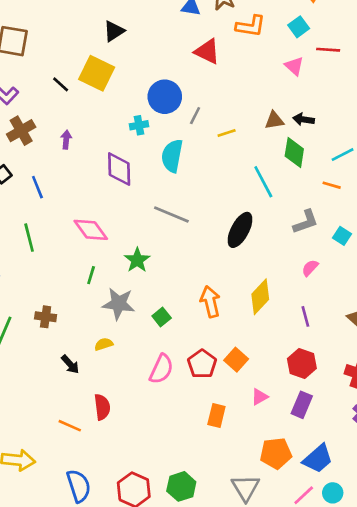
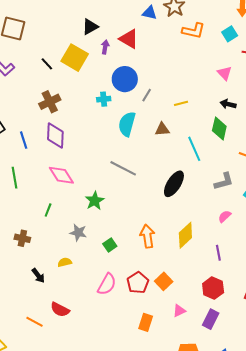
red triangle: (207, 51) -> (129, 39), moved
pink triangle: (294, 66) -> (225, 73), moved
brown triangle: (274, 120) -> (162, 129), moved
brown cross: (21, 131) -> (50, 102), moved
yellow line: (227, 133) -> (181, 103), moved
purple arrow: (66, 140) -> (105, 47), moved
purple diamond: (119, 169) -> (55, 136), moved
green line: (91, 275) -> (48, 210), moved
gray star: (119, 304) -> (78, 233), size x0.7
red semicircle: (102, 407) -> (60, 310), turned 120

